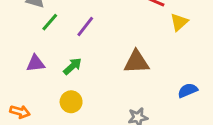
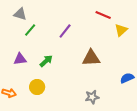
purple line: (85, 26) -> (65, 31), moved
yellow circle: (71, 102) -> (37, 87), moved

